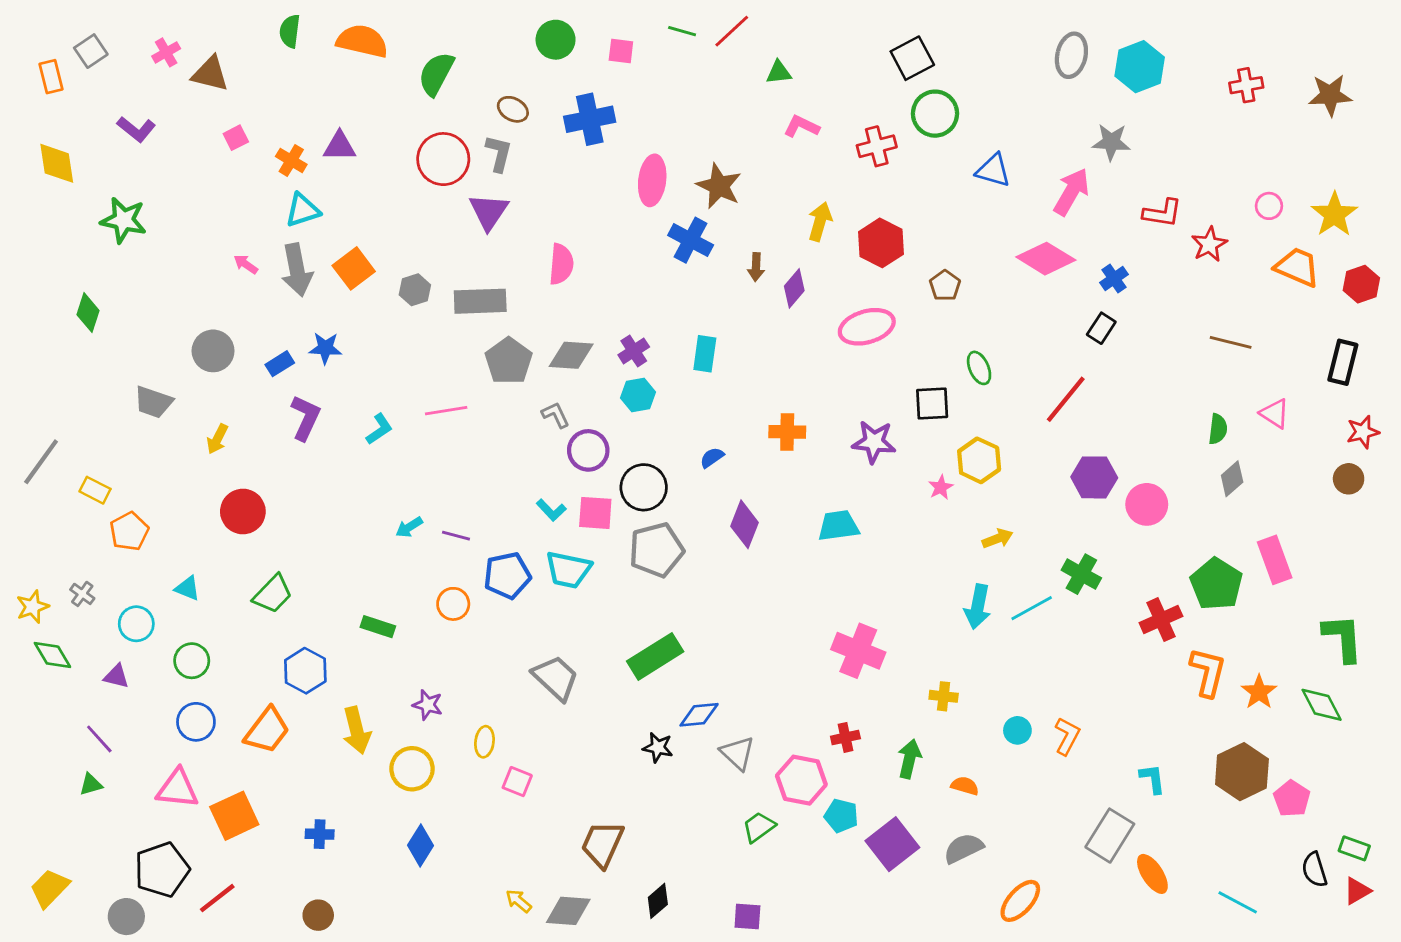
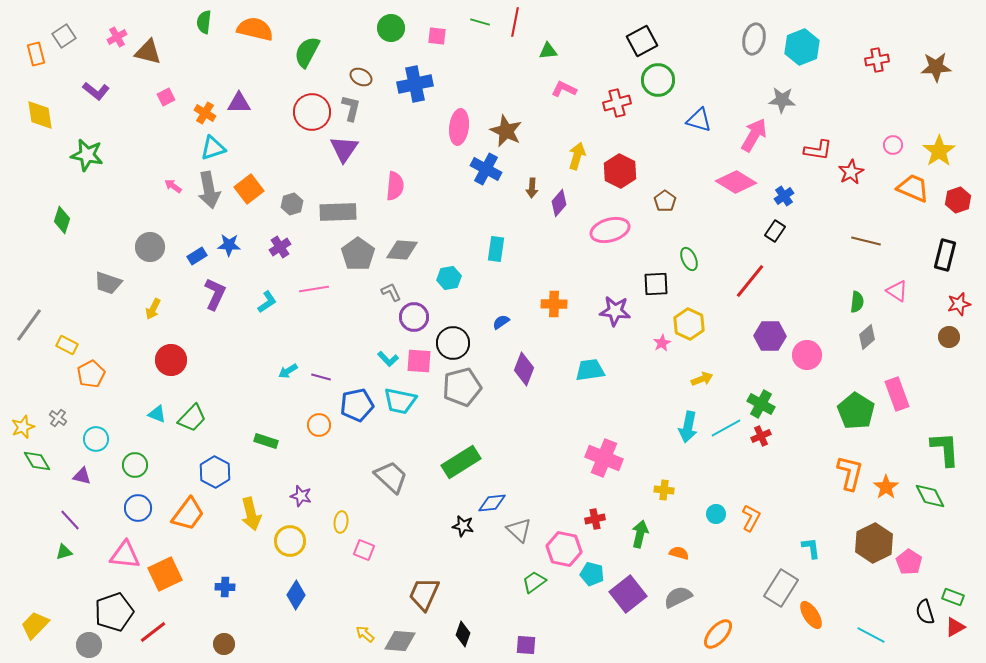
red line: (732, 31) -> (515, 22), turned -36
purple cross: (634, 351) -> (280, 247), moved
cyan triangle: (187, 588) -> (157, 414), moved
red cross: (1161, 620) -> (761, 436), moved, size x0.7
black diamond: (658, 901) -> (463, 634), turned -30

